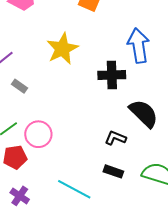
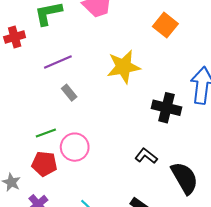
black semicircle: (144, 113) -> (185, 178), moved
black L-shape: (115, 138) -> (146, 156), moved

